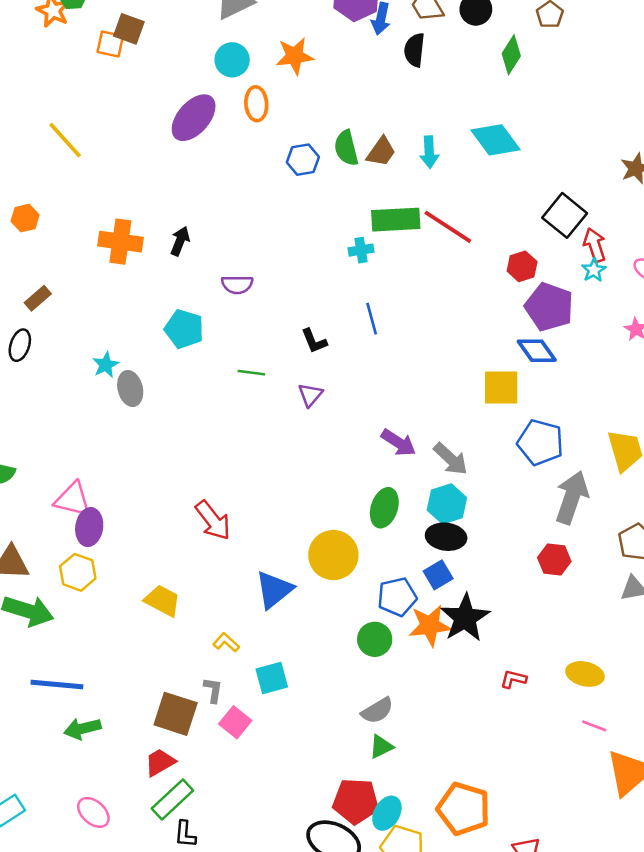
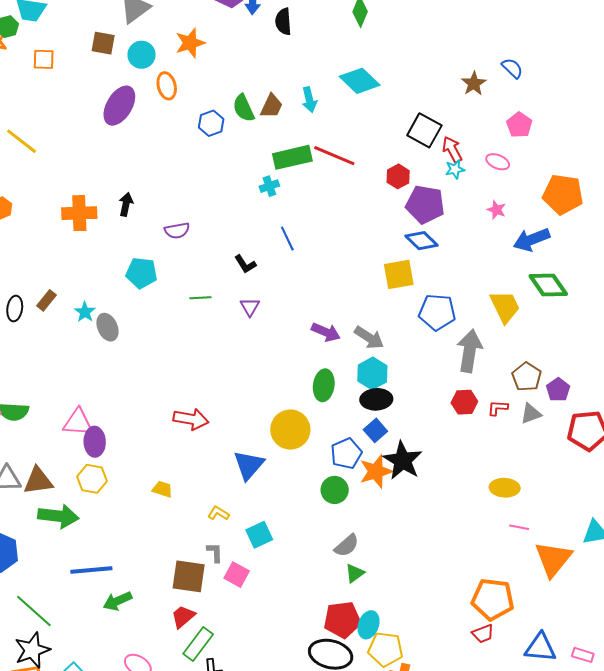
brown square: (129, 29) -> (103, 43), moved
cyan star: (594, 270) -> (455, 169), turned 30
brown rectangle: (38, 298) -> (46, 300), moved
red arrow: (213, 520) -> (191, 419), turned -32
yellow trapezoid: (162, 601) -> (162, 489), size x0.7
red L-shape: (513, 679) -> (498, 408), moved
orange pentagon: (464, 809) -> (493, 599), moved

